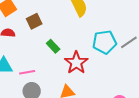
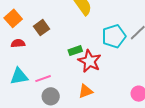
green rectangle: (53, 46) -> (75, 51), moved, turned -56

